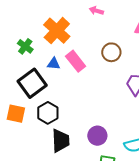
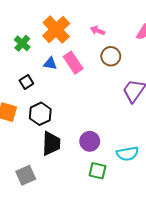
pink arrow: (96, 11) -> (98, 31), moved
black square: (32, 83) -> (26, 82), size x0.5

